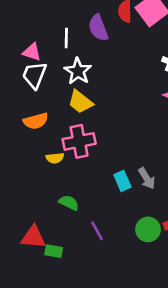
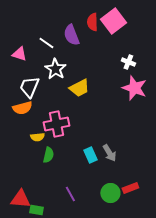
white line: (66, 38) -> (46, 43), turned -56
white trapezoid: (34, 75) -> (29, 87), moved
yellow trapezoid: (80, 102) -> (79, 88), moved, turned -65
green semicircle: (69, 203) -> (48, 155), moved, turned 77

